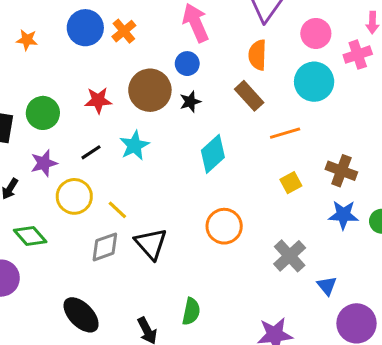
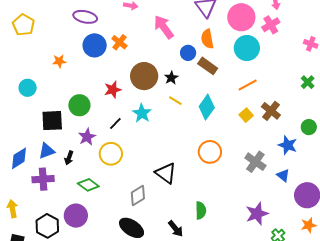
pink circle: (316, 33) -> (241, 17), size x1.4
blue circle: (187, 64) -> (188, 53), moved
orange line: (285, 133) -> (248, 85), moved
cyan diamond: (213, 154) -> (207, 107), moved
brown cross: (341, 171) -> (271, 111), moved, turned 30
yellow line: (117, 210) -> (175, 101), moved
blue star: (343, 215) -> (288, 145), moved, turned 30
gray diamond: (105, 247) -> (138, 195), moved

